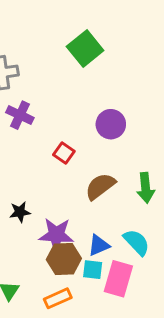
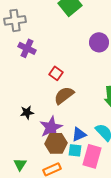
purple circle: (111, 124) -> (99, 42), moved
brown semicircle: (100, 186) -> (64, 95), moved
purple star: (56, 235) -> (51, 127), turned -30

